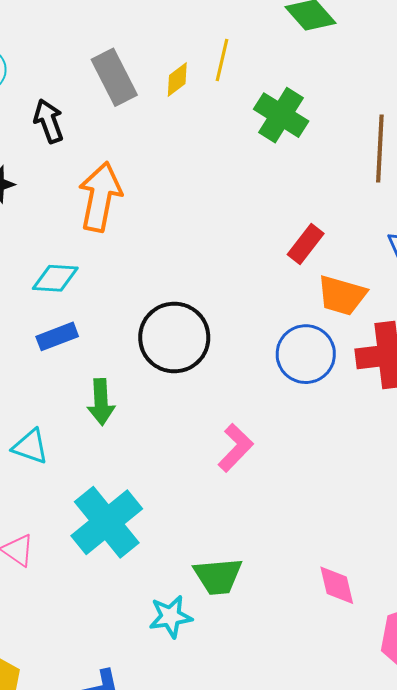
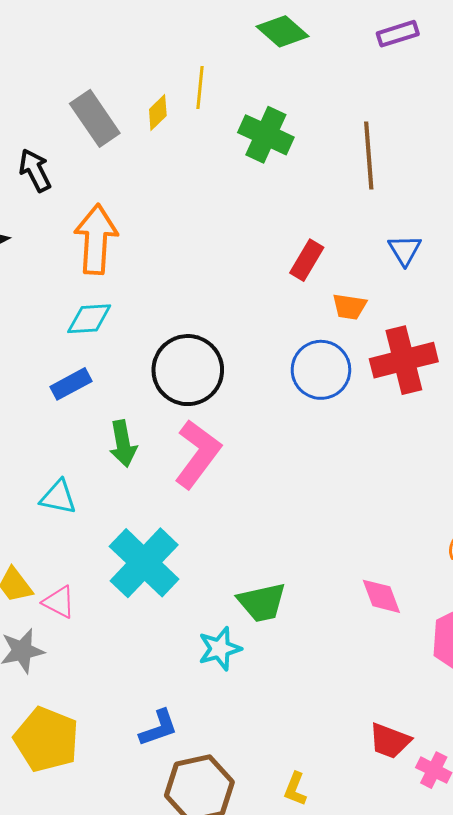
cyan diamond: (55, 278) -> (89, 319), moved
orange trapezoid: (342, 295) -> (349, 307), size x0.7
pink L-shape: (235, 448) -> (198, 454), moved, size x1.4

